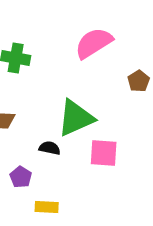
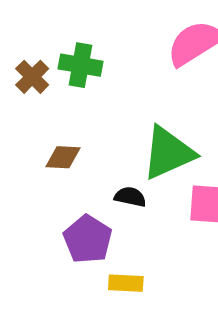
purple pentagon: (21, 177) -> (88, 239), size x1.5

